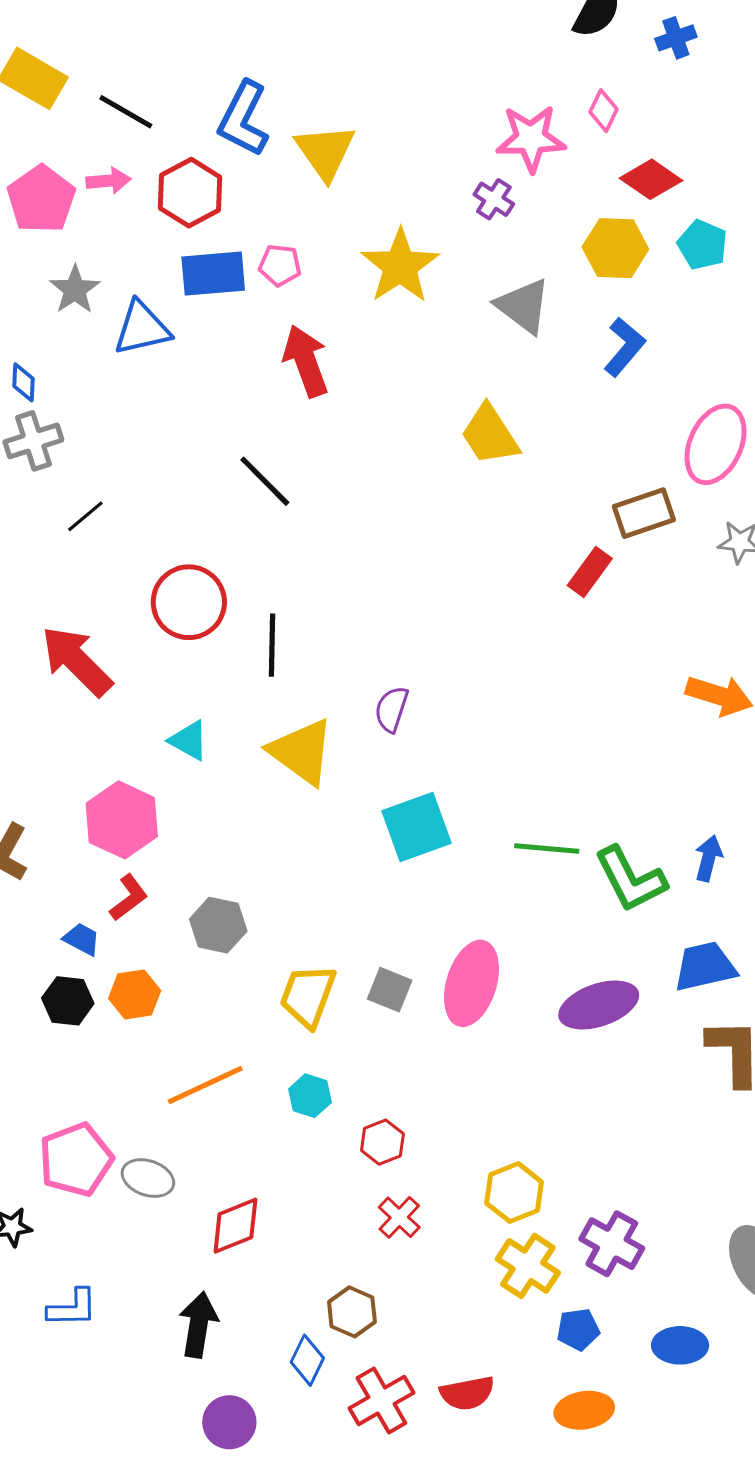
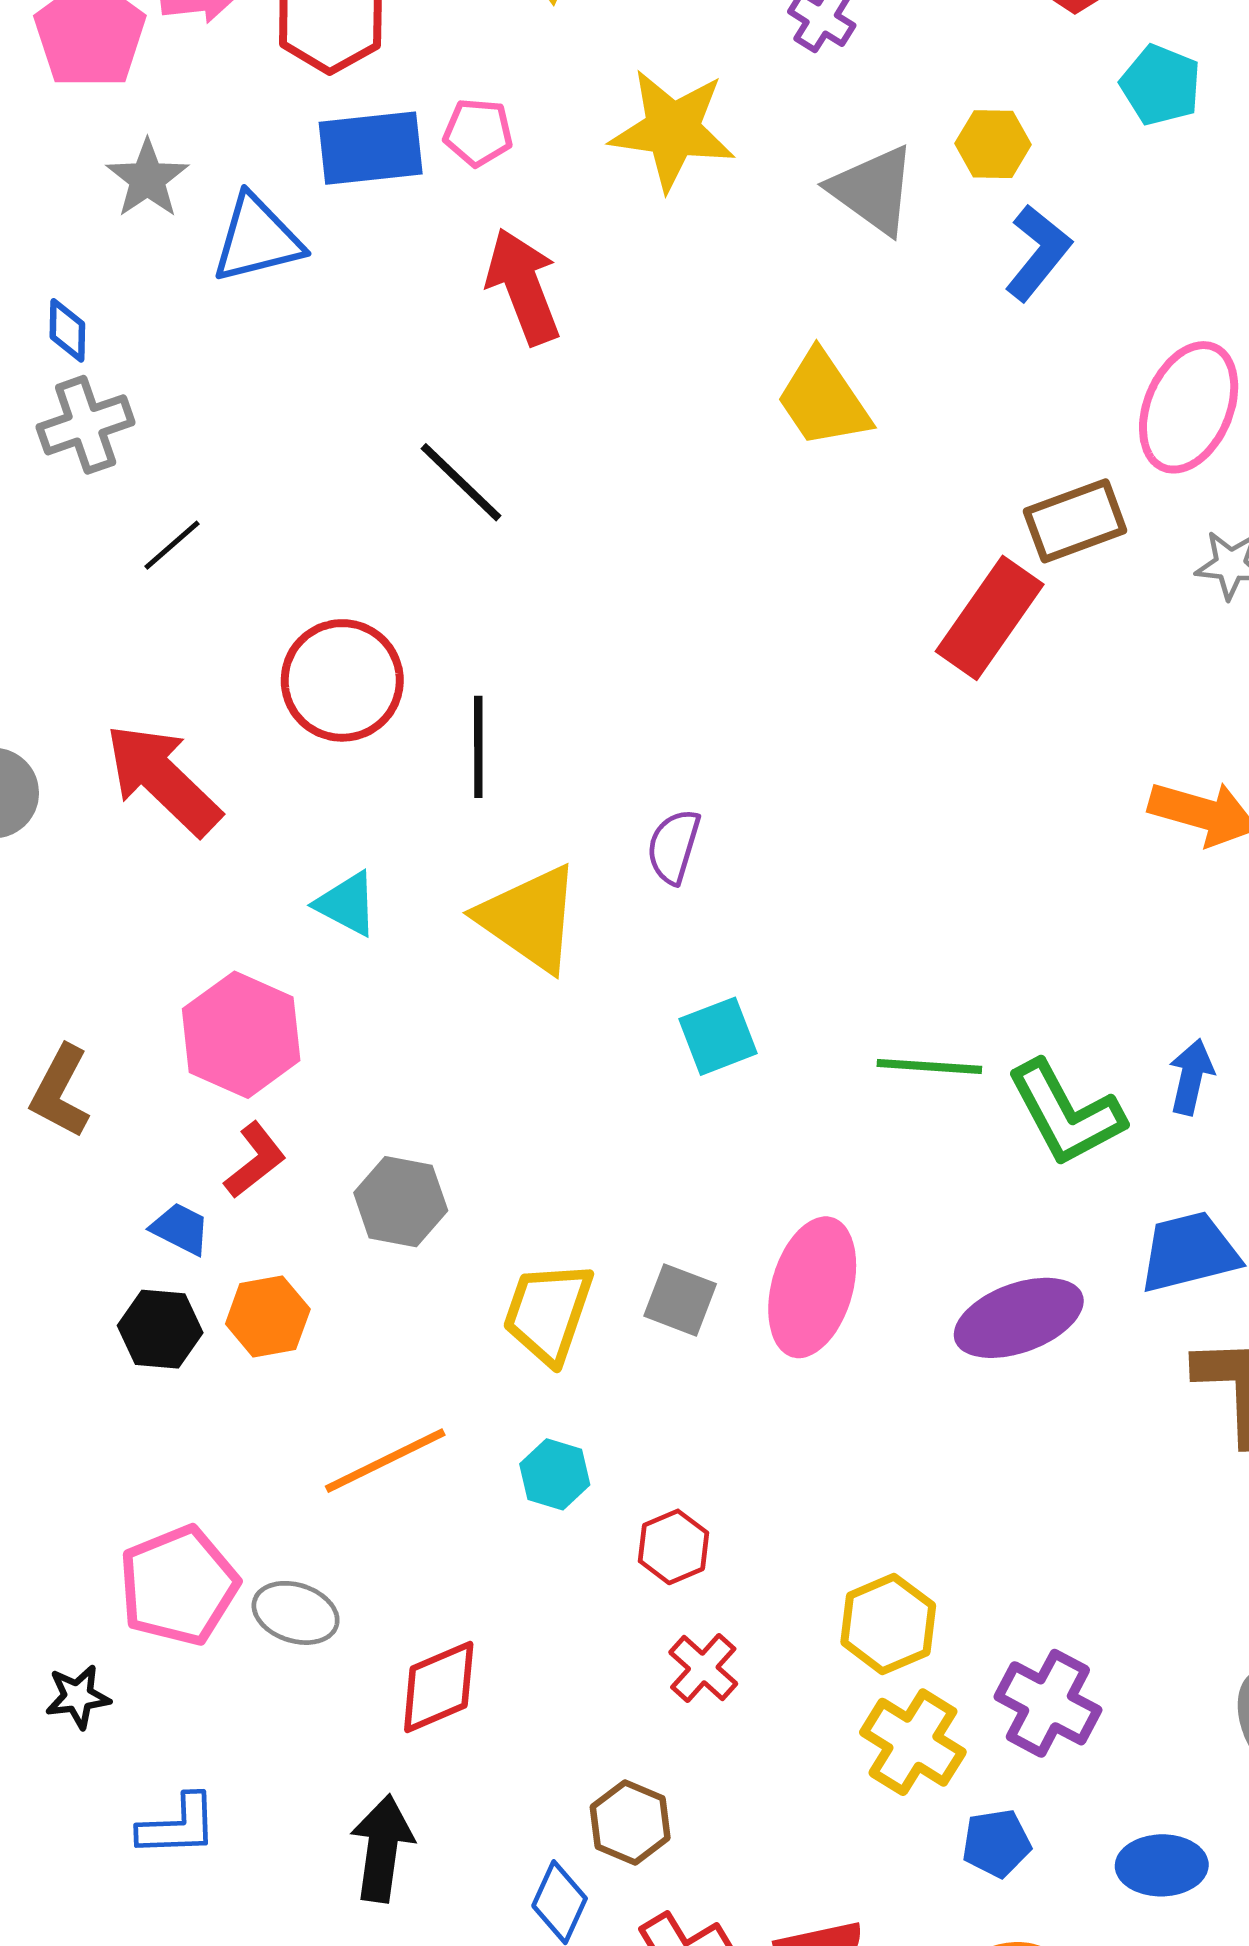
yellow hexagon: (615, 248) -> (993, 144), moved, size x0.7
yellow star: (400, 266) -> (672, 130), turned -30
red rectangle: (590, 572) -> (990, 618), size x1.5
cyan square: (416, 827) -> (718, 1036), size x0.7

